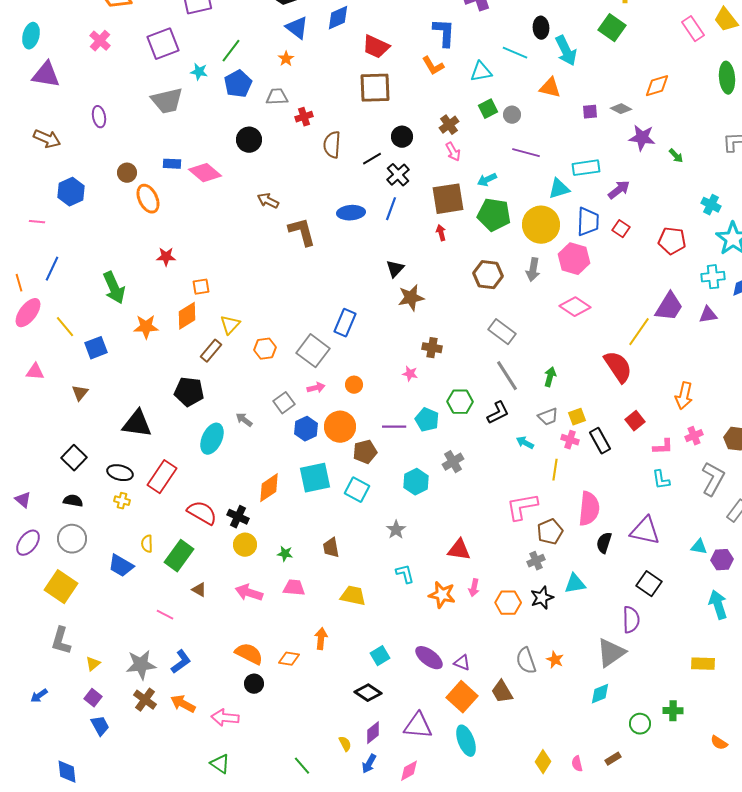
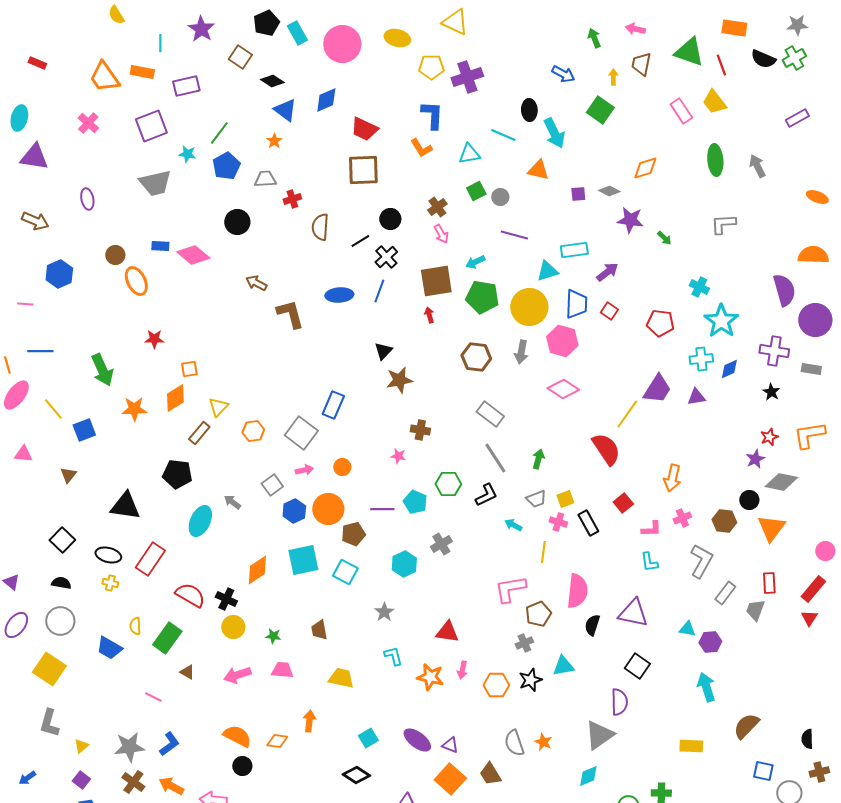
blue line: (52, 269) -> (40, 351), turned 65
pink arrow: (249, 593) -> (237, 675), turned -36

